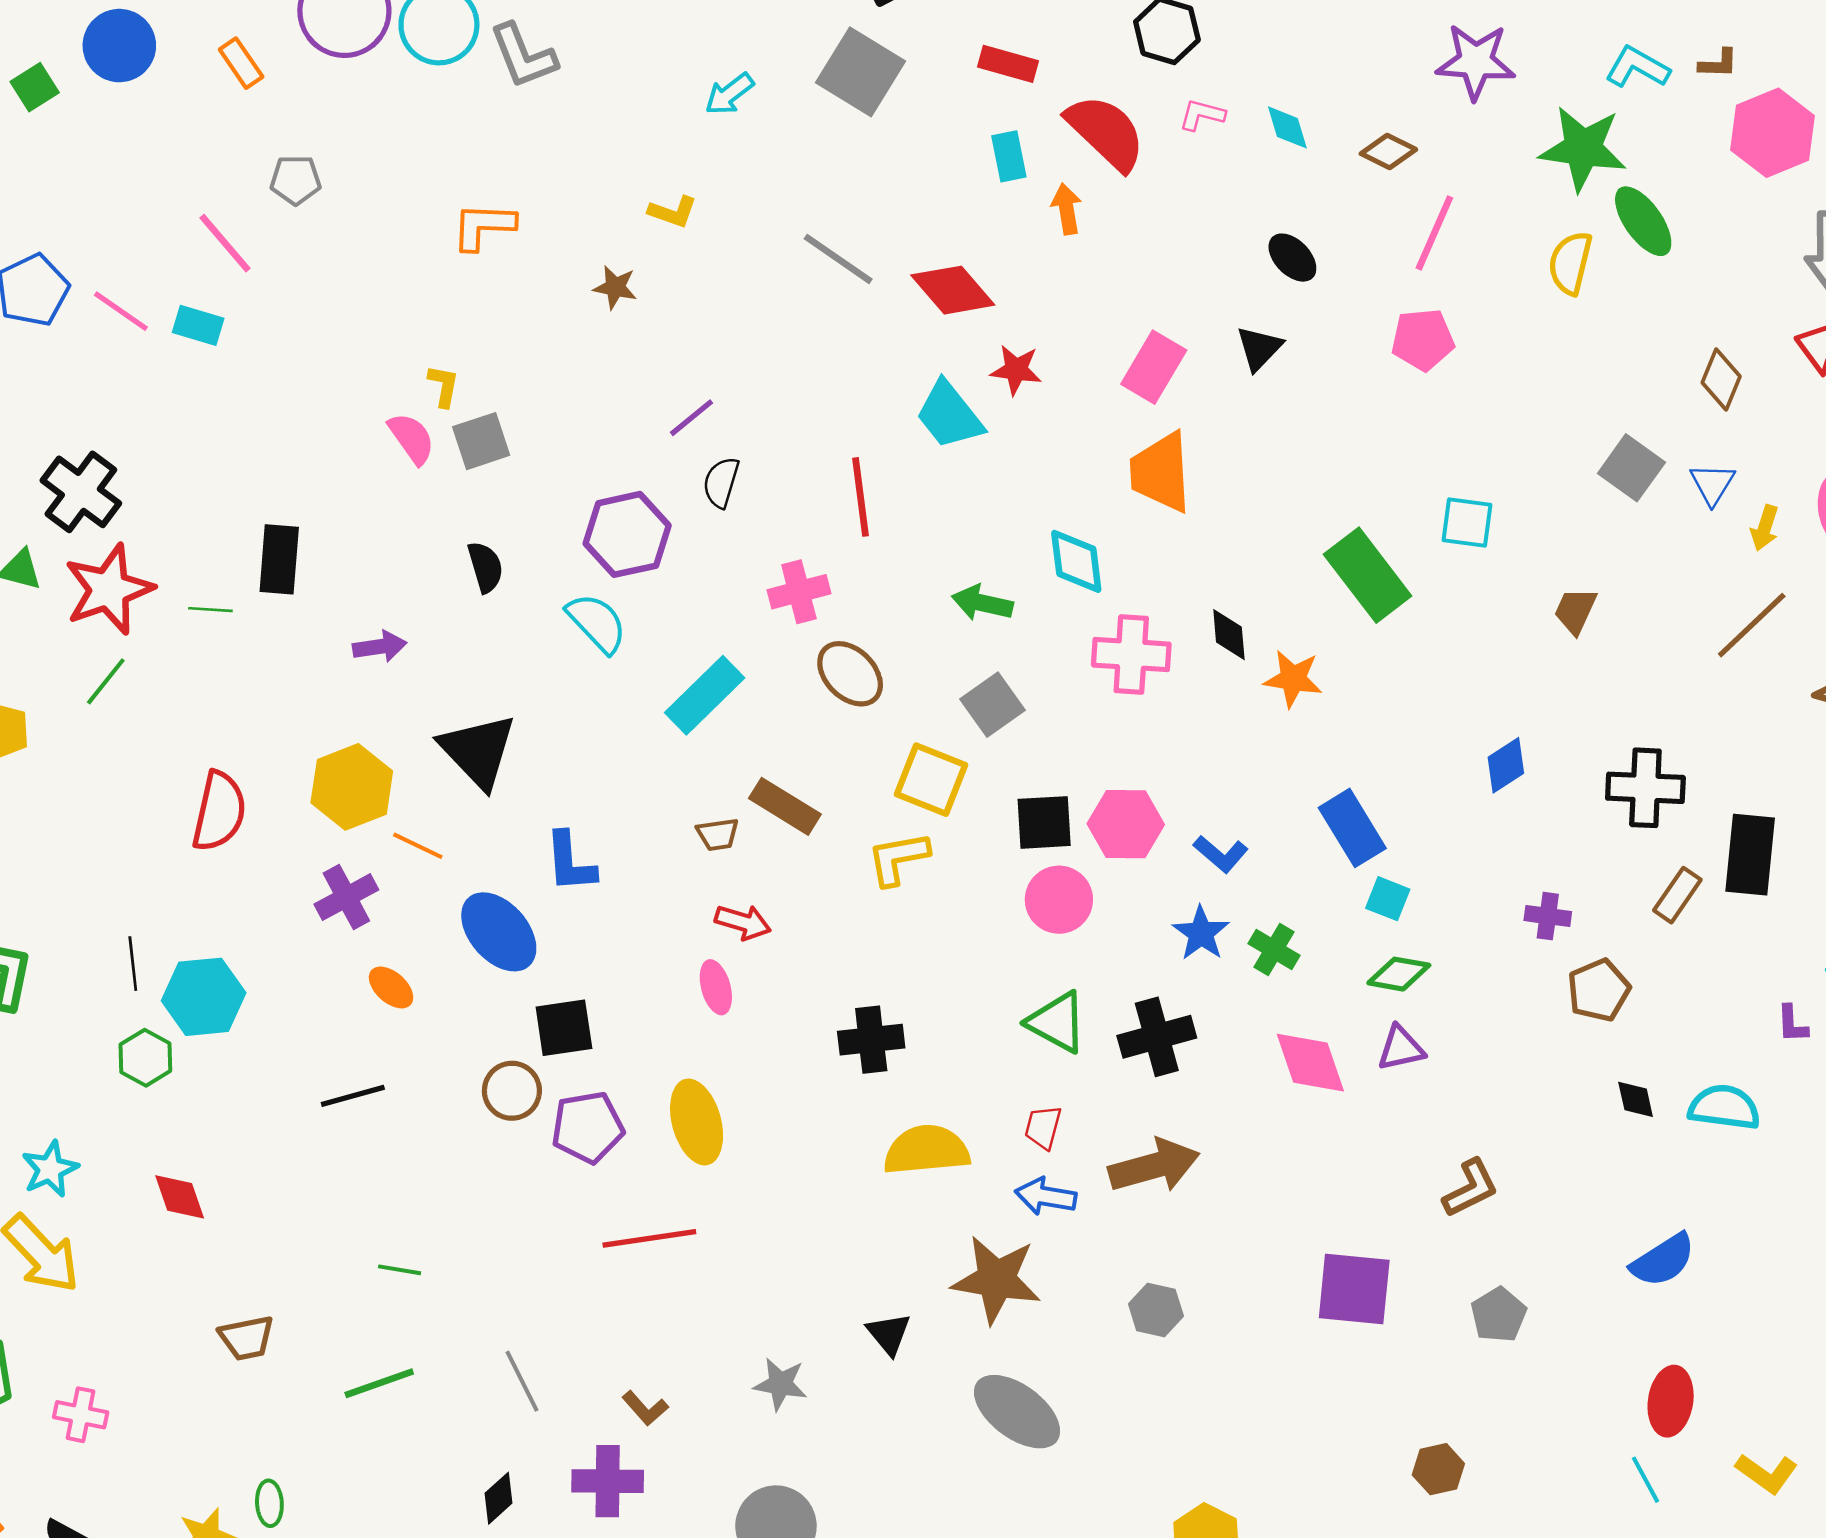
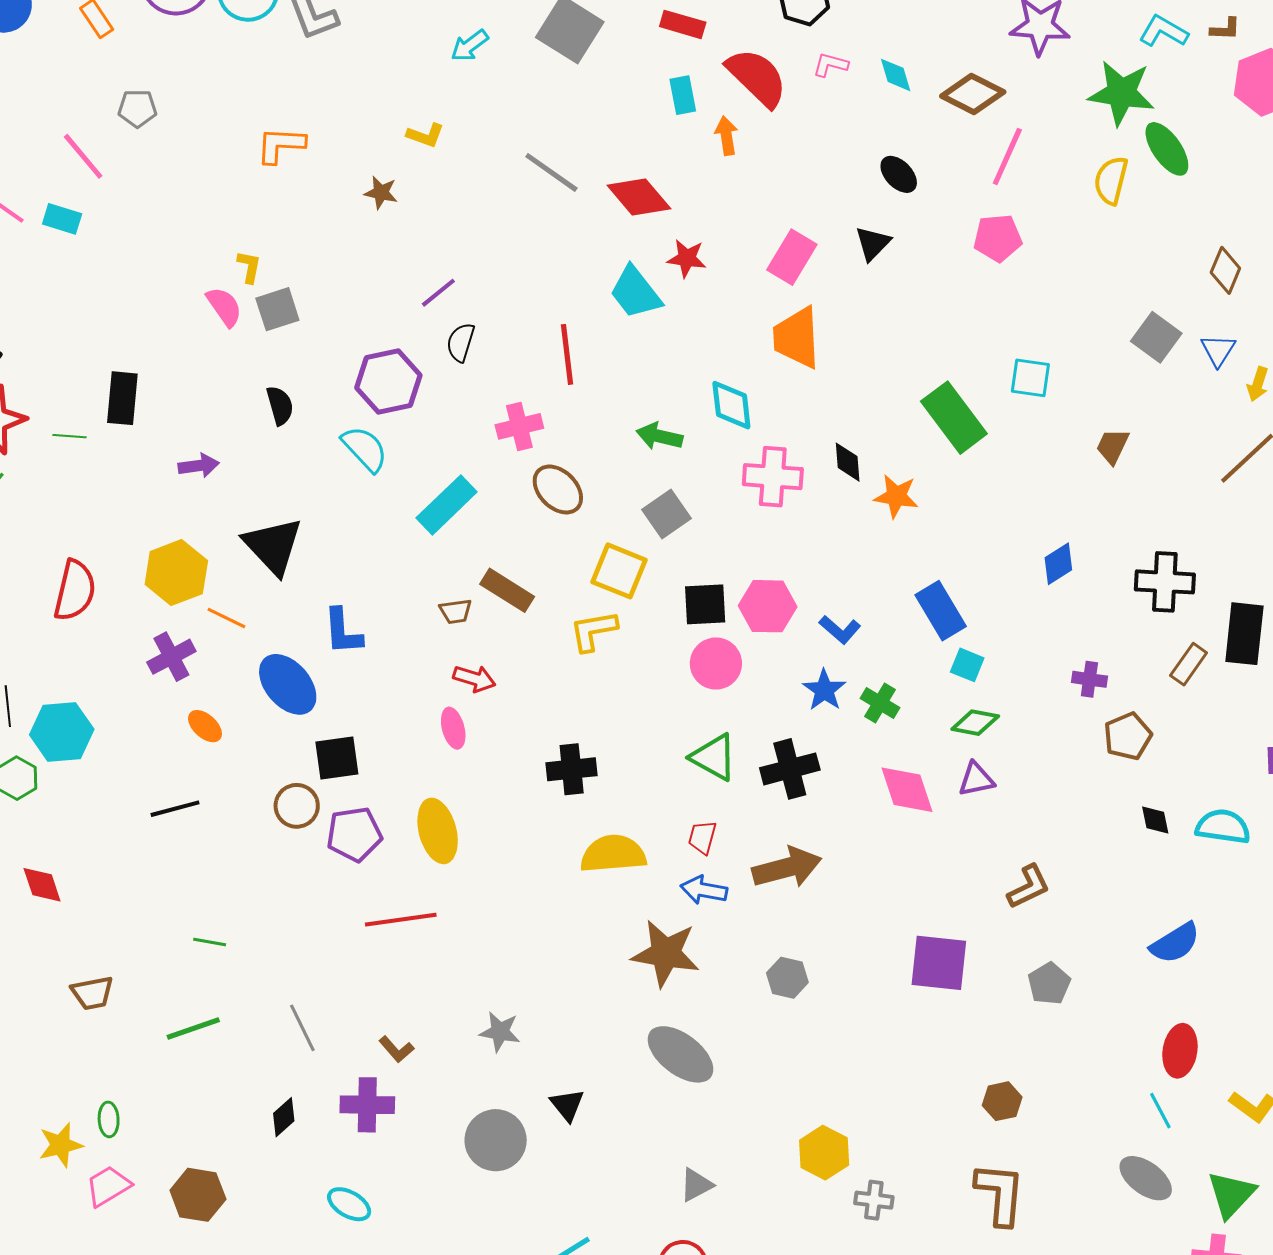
brown diamond: (1388, 152) -> (973, 94), size x1.5
black triangle: (889, 1334) -> (567, 1105), moved

